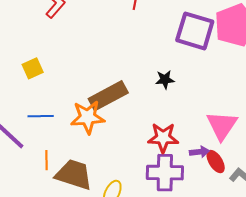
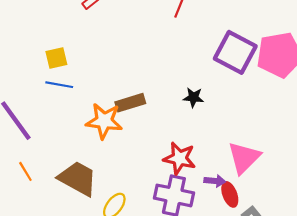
brown rectangle: (108, 96) -> (130, 103), size x0.7
blue line: (41, 116) -> (59, 85), moved
orange line: (47, 160) -> (25, 171), moved, turned -42

